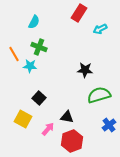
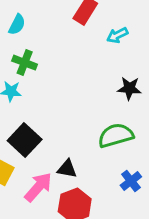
black star: (85, 70) -> (129, 88), moved
black square: (39, 98) -> (25, 140), size x1.5
pink arrow: (48, 129) -> (38, 187), size x1.5

